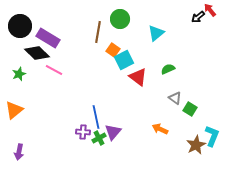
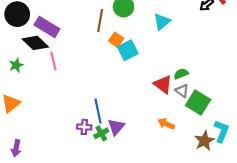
green semicircle: (168, 69) -> (181, 74), moved
pink line: (54, 70) -> (53, 61), turned 48
red triangle: (138, 77) -> (163, 84), moved
green square: (190, 109) -> (198, 102), size x1.6

